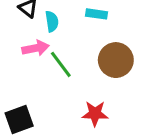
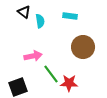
pink arrow: (36, 48) -> (33, 56), moved
green line: (61, 64) -> (51, 74), moved

